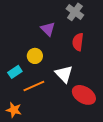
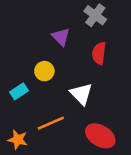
orange line: (34, 86) -> (51, 123), moved
red ellipse: (84, 95) -> (100, 136), moved

